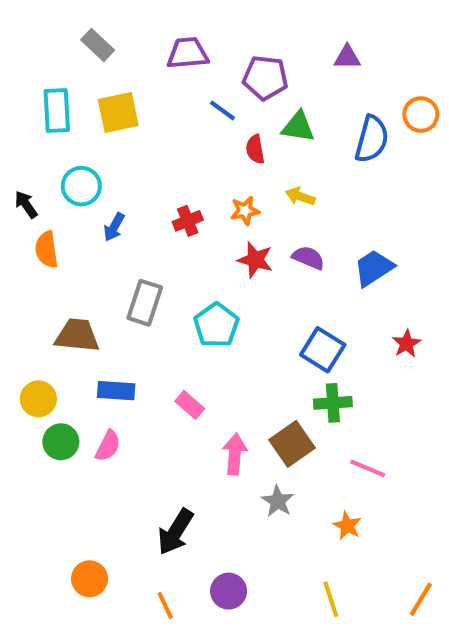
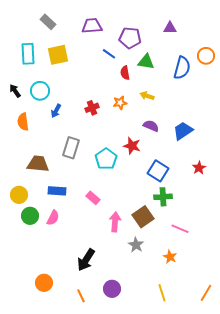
black arrow: (26, 205) -> (15, 91), moved
red star: (255, 260) -> (132, 146), moved

